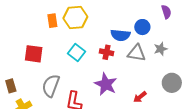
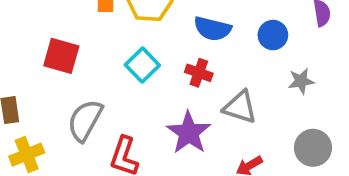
blue semicircle: (120, 35) -> (212, 29), moved
gray triangle: (137, 53) -> (240, 107), moved

